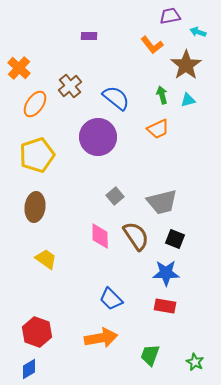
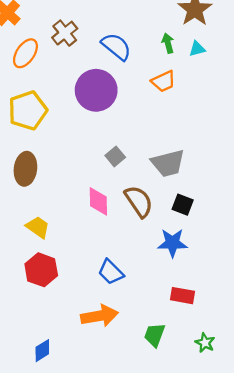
red rectangle: (165, 306) -> (183, 296), moved
red hexagon: (37, 332) -> (41, 270), moved
blue diamond: (29, 369) -> (42, 351), moved

